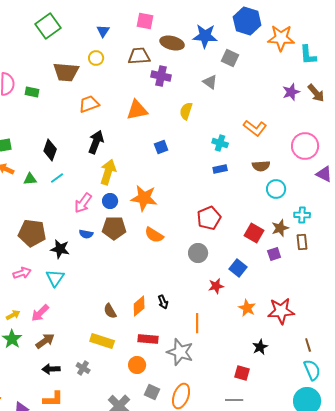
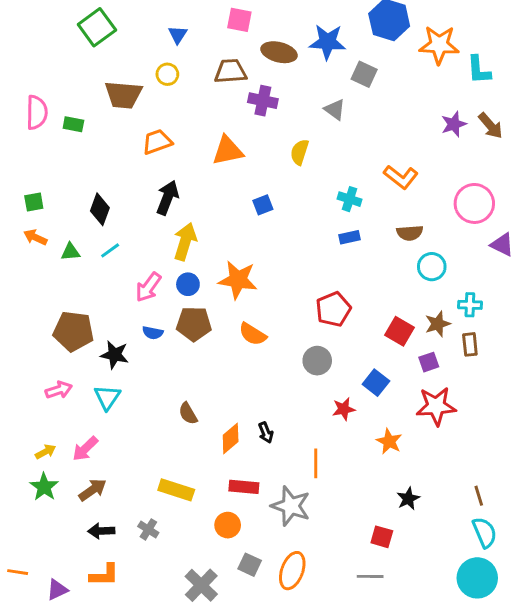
brown semicircle: (110, 311) -> (188, 413), moved
red star: (281, 311) -> (436, 406), moved

